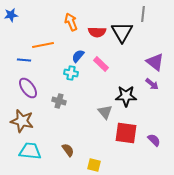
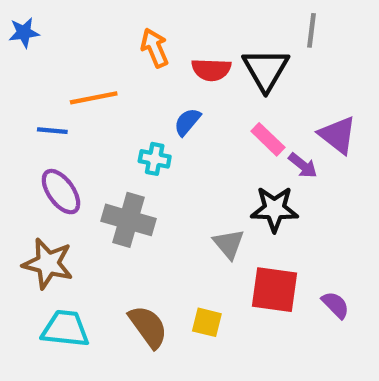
blue semicircle: (78, 56) -> (187, 122), moved
pink rectangle: (101, 64) -> (268, 139), moved
purple arrow: (152, 84) -> (303, 165), moved
gray cross: (59, 101) -> (129, 220), size x1.6
brown semicircle: (68, 150) -> (148, 327), size x1.5
yellow square: (94, 165) -> (207, 322), moved

